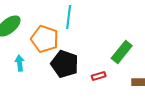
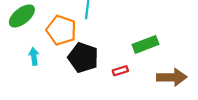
green rectangle: (122, 52) -> (146, 44), turned 30

